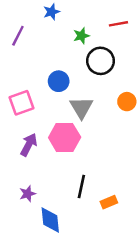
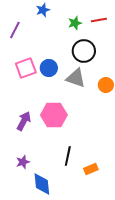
green star: (81, 36) -> (75, 23), moved
pink square: (22, 103) -> (26, 68), moved
gray triangle: (81, 108) -> (76, 78), moved, turned -40

